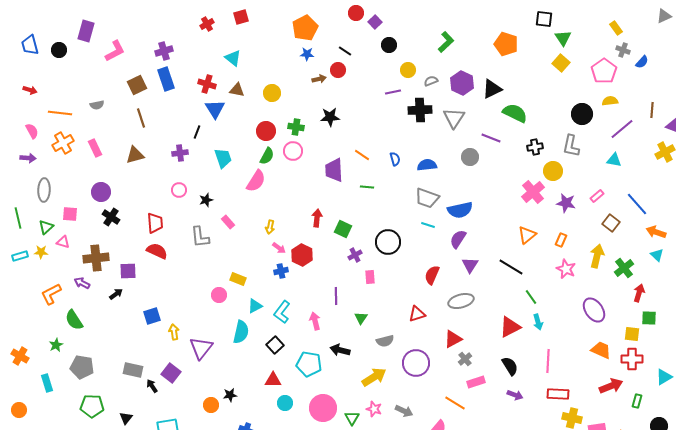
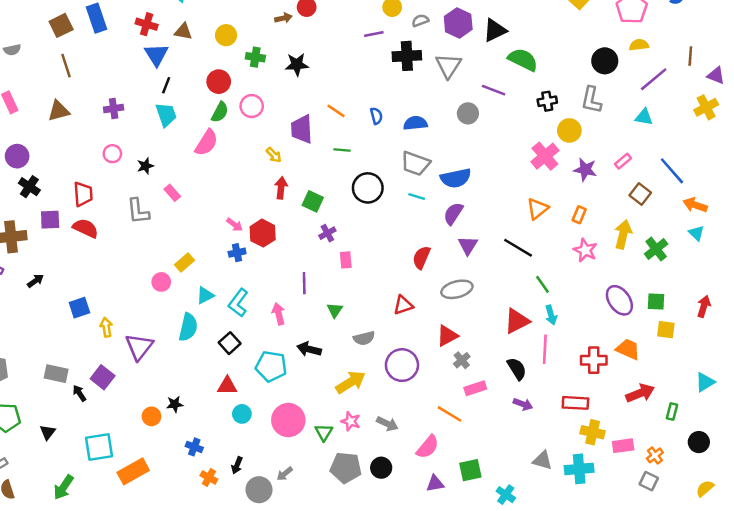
green cross: (296, 127) -> (255, 57), moved
black line: (197, 132) -> (166, 85), moved
yellow arrow: (270, 227) -> (274, 155), moved, turned -56
black circle: (388, 242) -> (368, 188), moved
purple square: (128, 271) -> (50, 220), moved
yellow rectangle: (238, 279) -> (184, 262), turned -63
red arrow: (639, 293) -> (704, 306), moved
green square: (649, 318) -> (656, 302), moved
red cross: (632, 359) -> (594, 360), moved
pink line: (548, 361) -> (545, 349), moved

